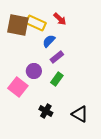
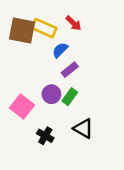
purple circle: (34, 71) -> (51, 94), moved
black cross: (46, 111) -> (45, 136), moved
black triangle: (80, 114) -> (83, 128), moved

